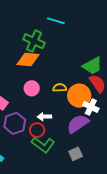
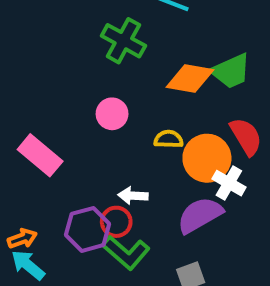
orange diamond: (28, 59) -> (190, 79), moved
green trapezoid: (92, 66) -> (231, 71), moved
pink circle: (32, 88) -> (112, 114), moved
purple hexagon: (15, 123) -> (88, 229), moved

